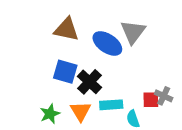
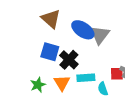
brown triangle: (66, 29) -> (51, 19), turned 30
gray triangle: (133, 32) -> (100, 35), moved

